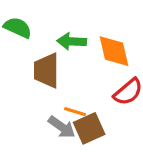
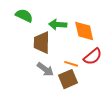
orange line: (75, 112) -> (71, 64), moved
gray arrow: (62, 127) -> (45, 69), moved

